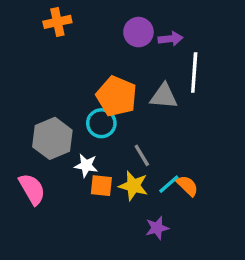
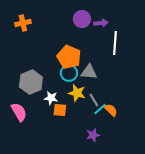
orange cross: (57, 22) -> (23, 23), moved
gray triangle: (164, 96) -> (89, 72), moved
cyan circle: (101, 123) -> (69, 73), moved
gray line: (142, 155) -> (94, 100), moved
yellow star: (133, 186) -> (77, 93), moved

